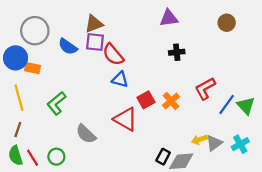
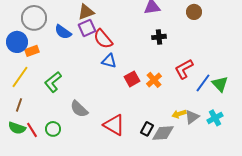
brown circle: (227, 23) -> (194, 12), moved
purple square: (95, 42) -> (87, 28), turned -30
orange rectangle: (33, 68) -> (32, 51), turned -32
yellow line: (19, 98) -> (20, 77), turned 50
red triangle: (126, 119) -> (114, 125), moved
green semicircle: (16, 156) -> (17, 128), turned -54

